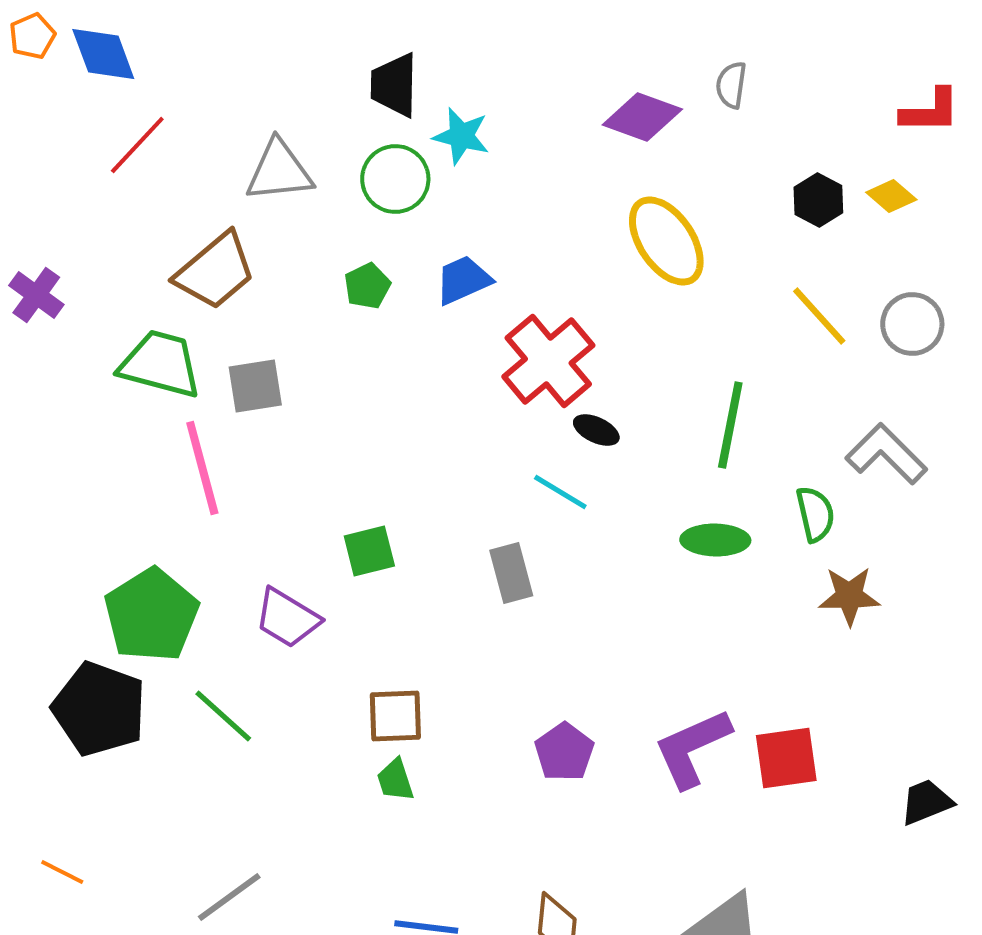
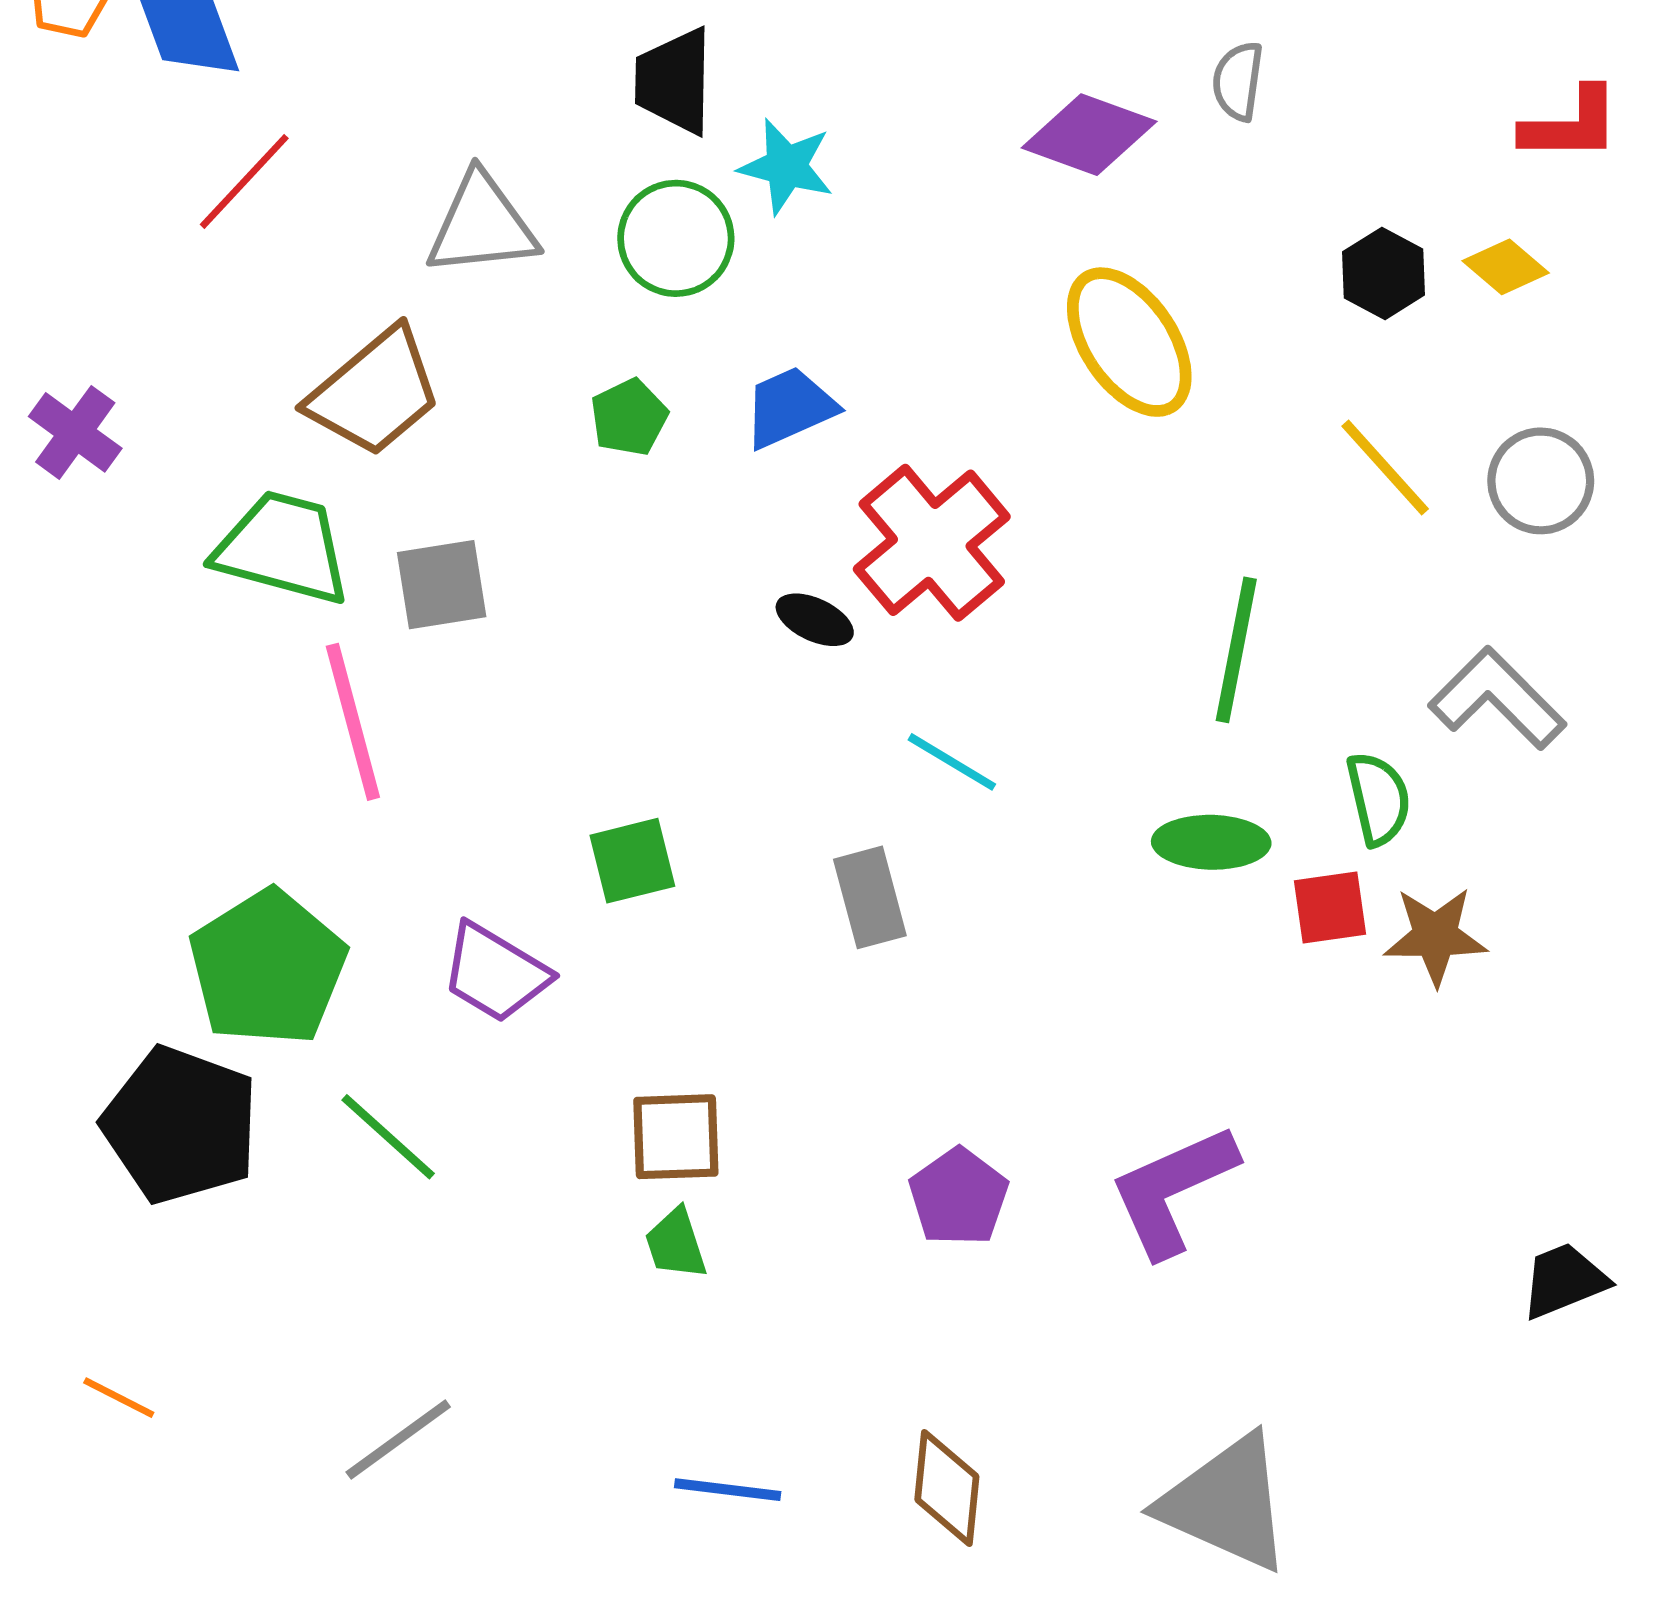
black ellipse: (596, 430) -> (815, 620), moved
red square: (786, 758) -> (1330, 908), moved, size x0.7

